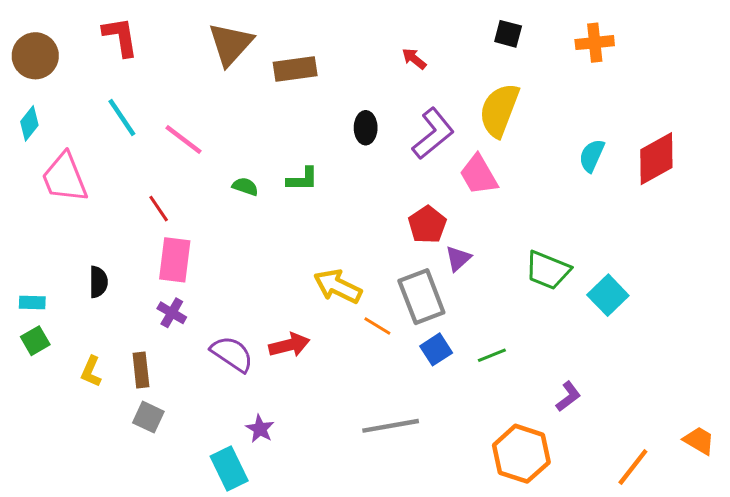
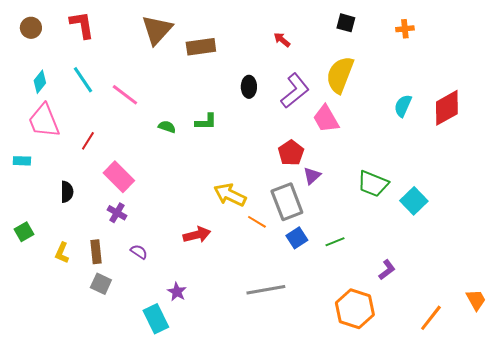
orange cross: (595, 43) -> (405, 29), size x0.7
brown circle: (35, 56) -> (31, 28), moved, size x0.7
cyan diamond: (29, 123) -> (40, 82), moved
red line: (159, 209) -> (88, 141), moved, turned 66
pink rectangle: (175, 260) -> (119, 177), turned -52
cyan rectangle: (32, 302) -> (22, 161), moved
purple semicircle: (232, 354) -> (139, 252), moved, size x0.6
orange trapezoid: (699, 441) -> (476, 300), turned 30

